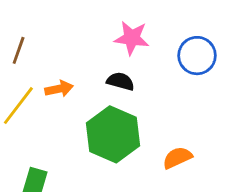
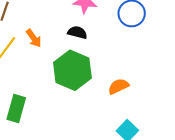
orange arrow: (59, 89) -> (34, 38), turned 66

